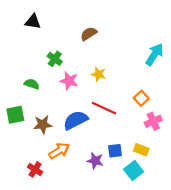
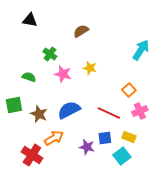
red line: (104, 108) -> (109, 113), moved
brown star: (43, 125) -> (39, 114), turned 30
red cross: (35, 169) -> (32, 155), size x1.5

